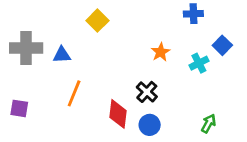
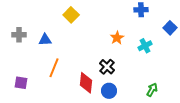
blue square: (222, 45) -> (170, 28), moved
gray cross: (26, 48) -> (19, 35), size x0.6
purple square: (19, 108) -> (21, 83), moved

